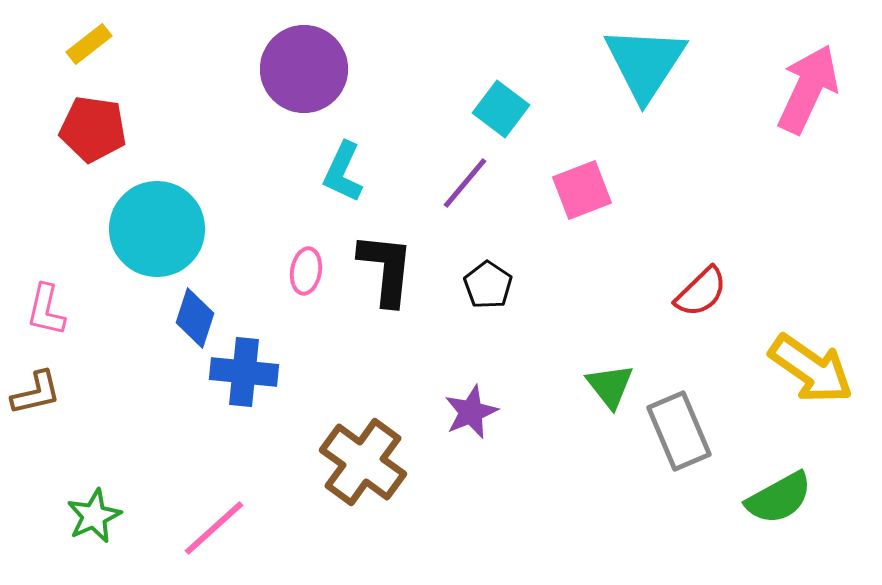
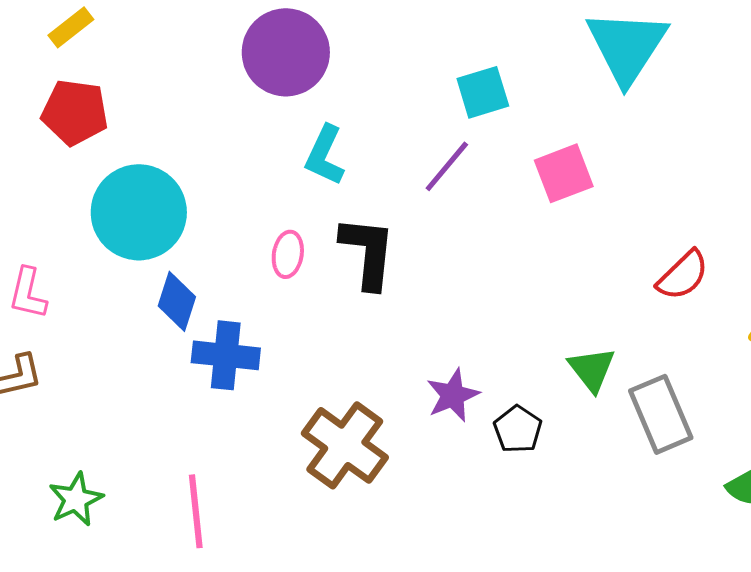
cyan square: (501, 109) -> (483, 92), turned 36
black pentagon: (488, 285) -> (518, 429), moved
pink line: (214, 528) -> (196, 511), turned -54

